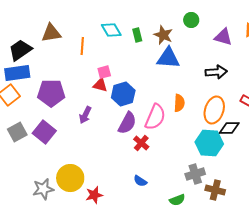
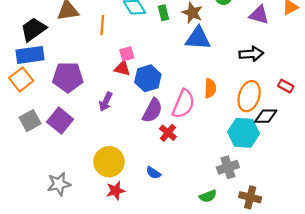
yellow circle: (70, 178) -> (109, 162), moved
blue semicircle: (140, 181) -> (153, 173), moved
brown cross: (215, 190) -> (250, 197), moved

